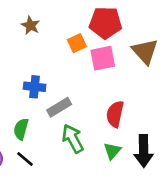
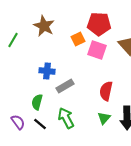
brown star: (30, 25) -> (44, 26), size x1.5
pink square: (103, 58) -> (97, 50), turned 30
green arrow: (73, 139) -> (66, 118), moved

